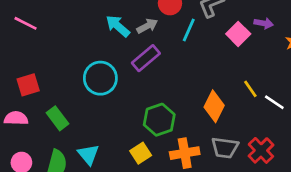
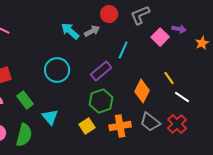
cyan line: (189, 30) -> (123, 50), moved
purple rectangle: (146, 58) -> (101, 71), moved
white line: (274, 102) -> (182, 97), moved
gray trapezoid: (225, 148) -> (150, 122), turned 30
cyan triangle: (88, 154) -> (50, 117), moved

